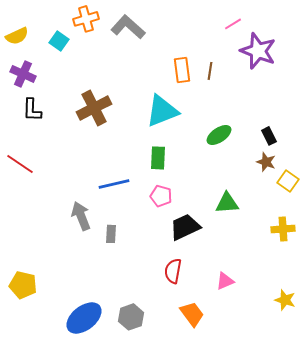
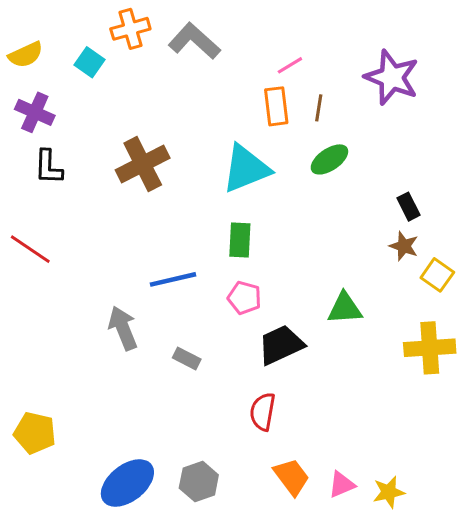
pink line: (233, 24) -> (290, 65), moved
green ellipse: (219, 135) -> (329, 159), moved
yellow cross: (283, 229) -> (430, 348), size x1.4
gray rectangle: (111, 234) -> (187, 358), moved, turned -66
pink triangle: (225, 281) -> (342, 485), moved
yellow star: (285, 300) -> (389, 492), moved, turned -30

